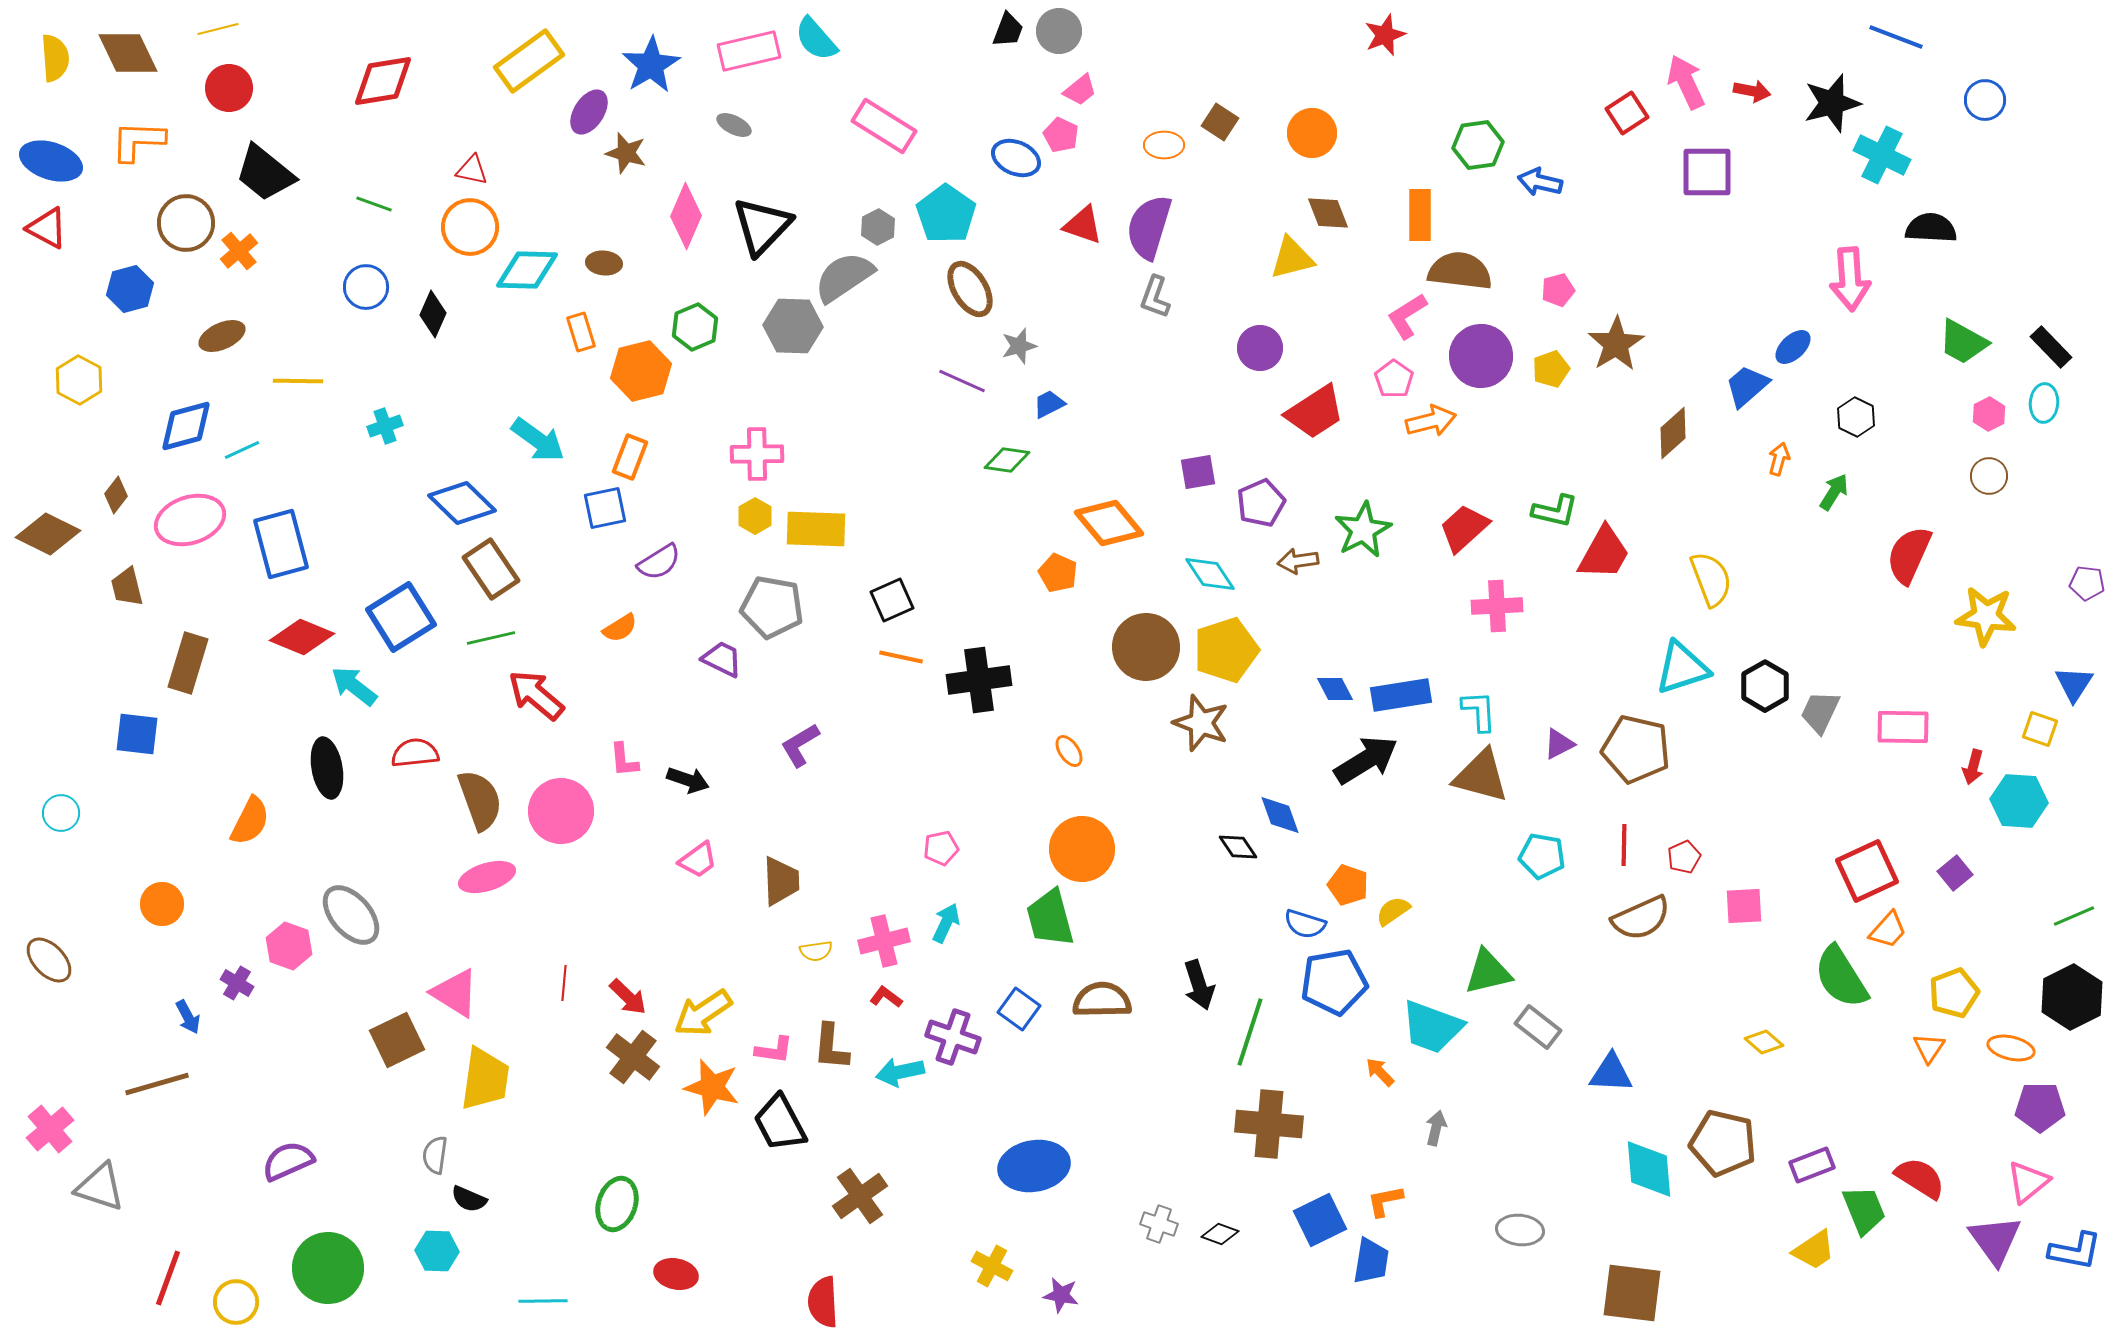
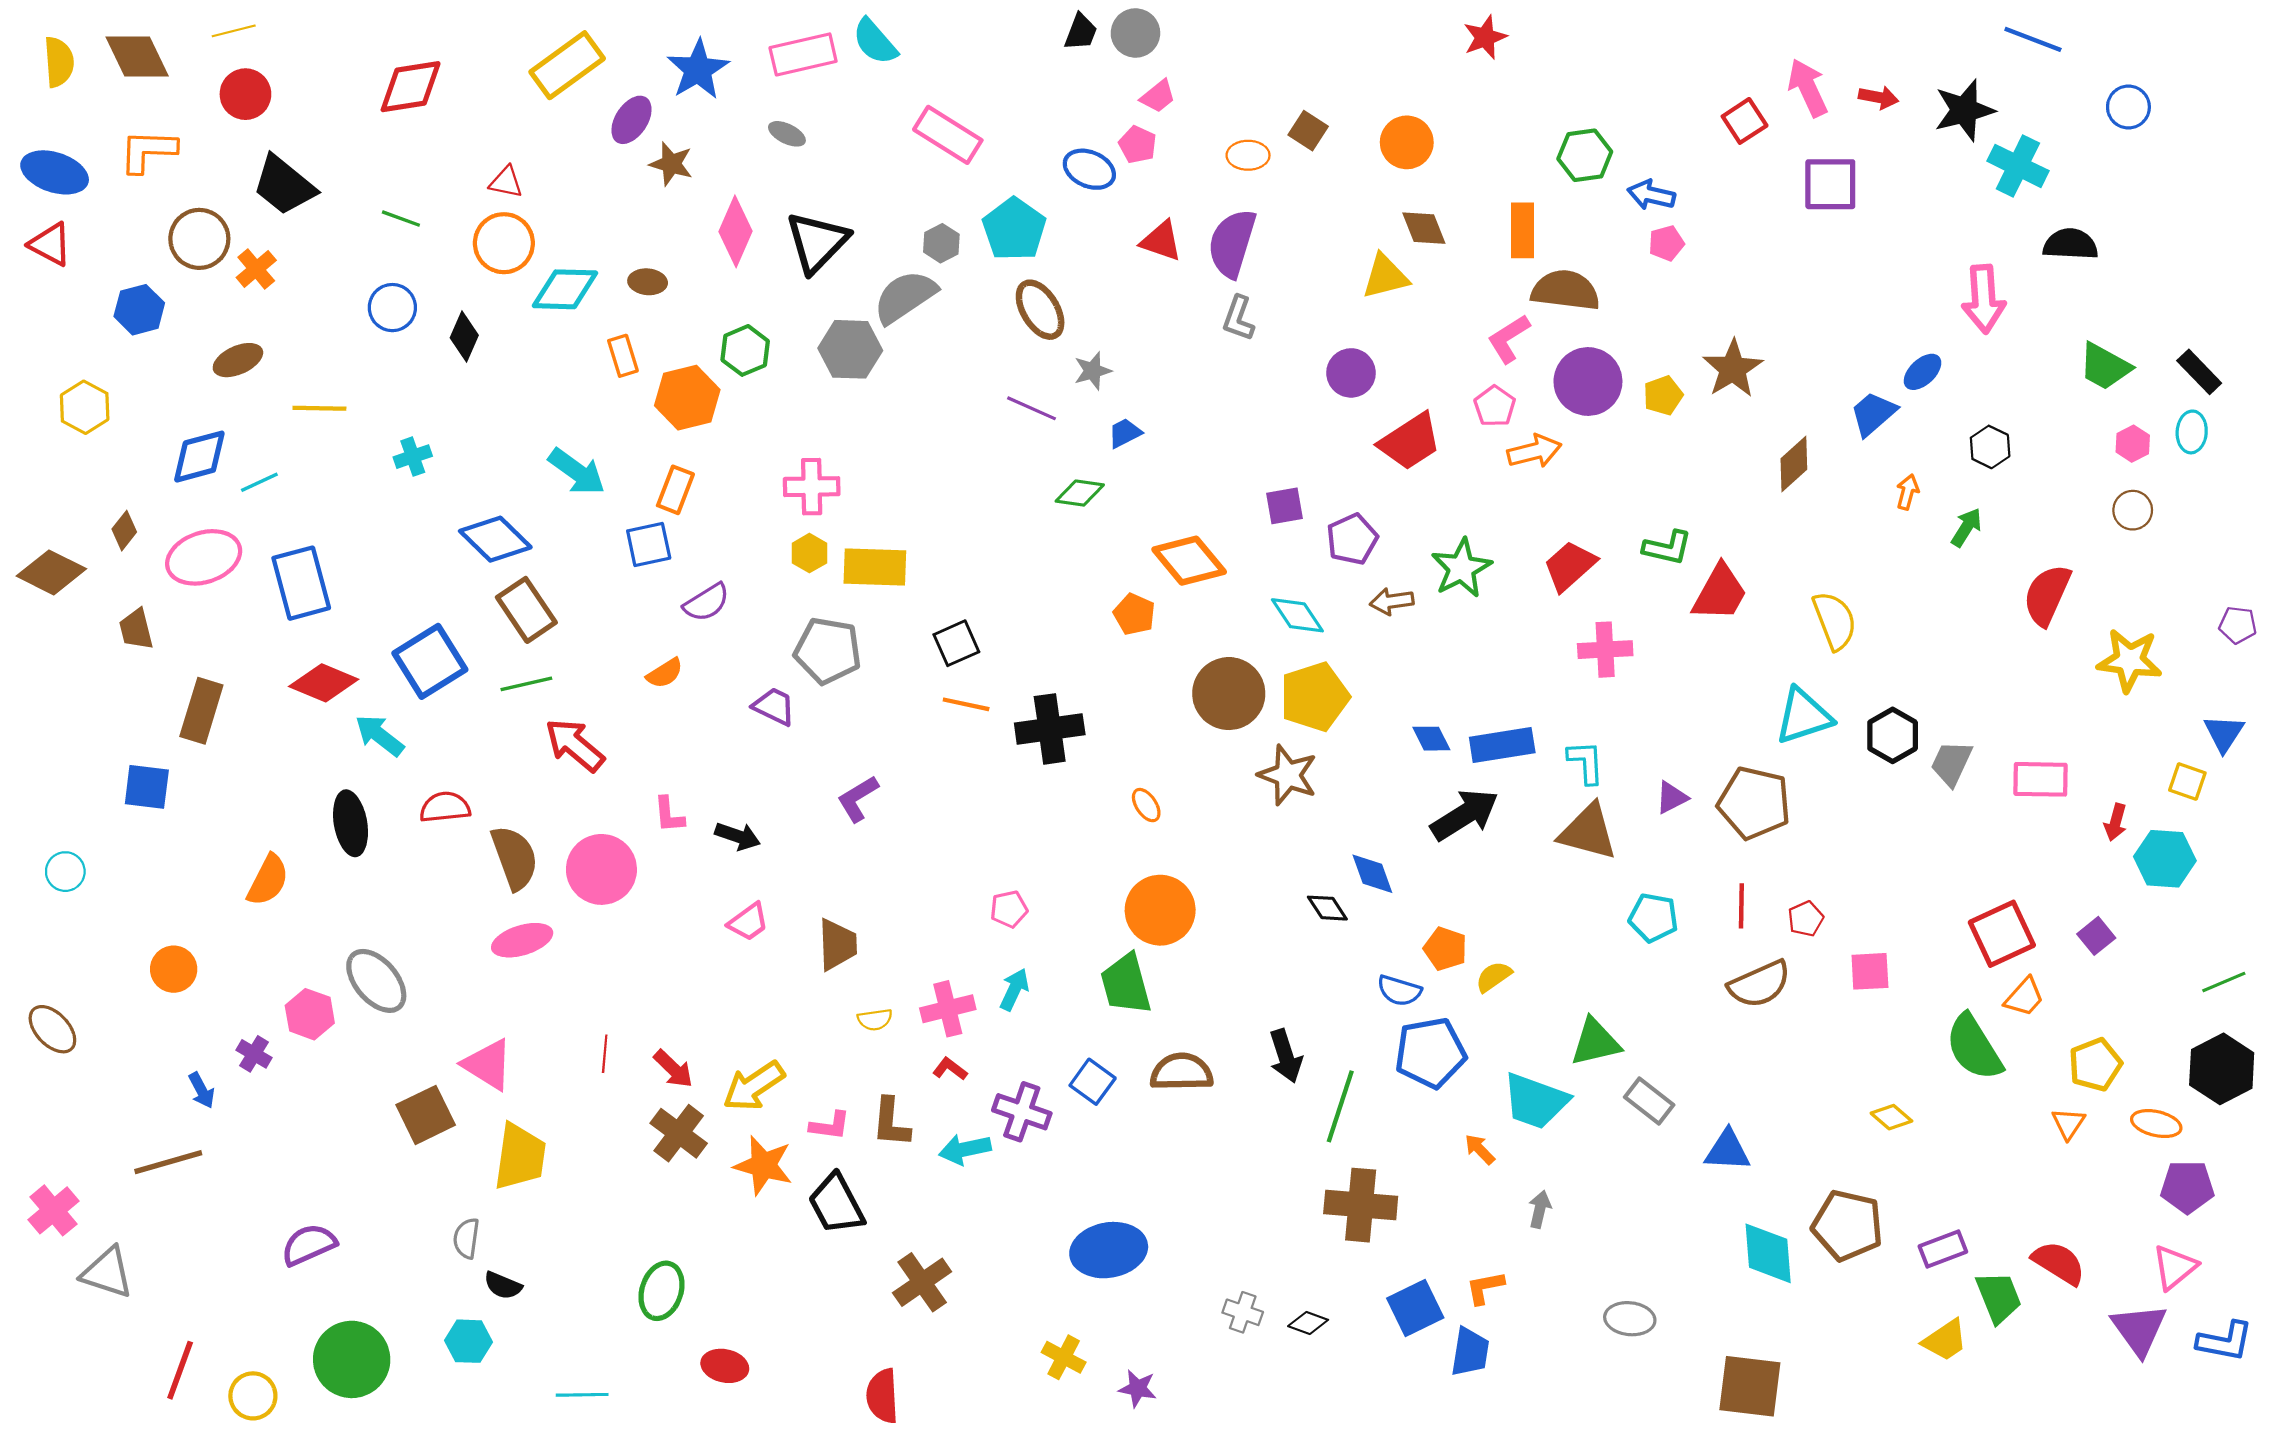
pink pentagon: (1558, 290) -> (1666, 243), moved

